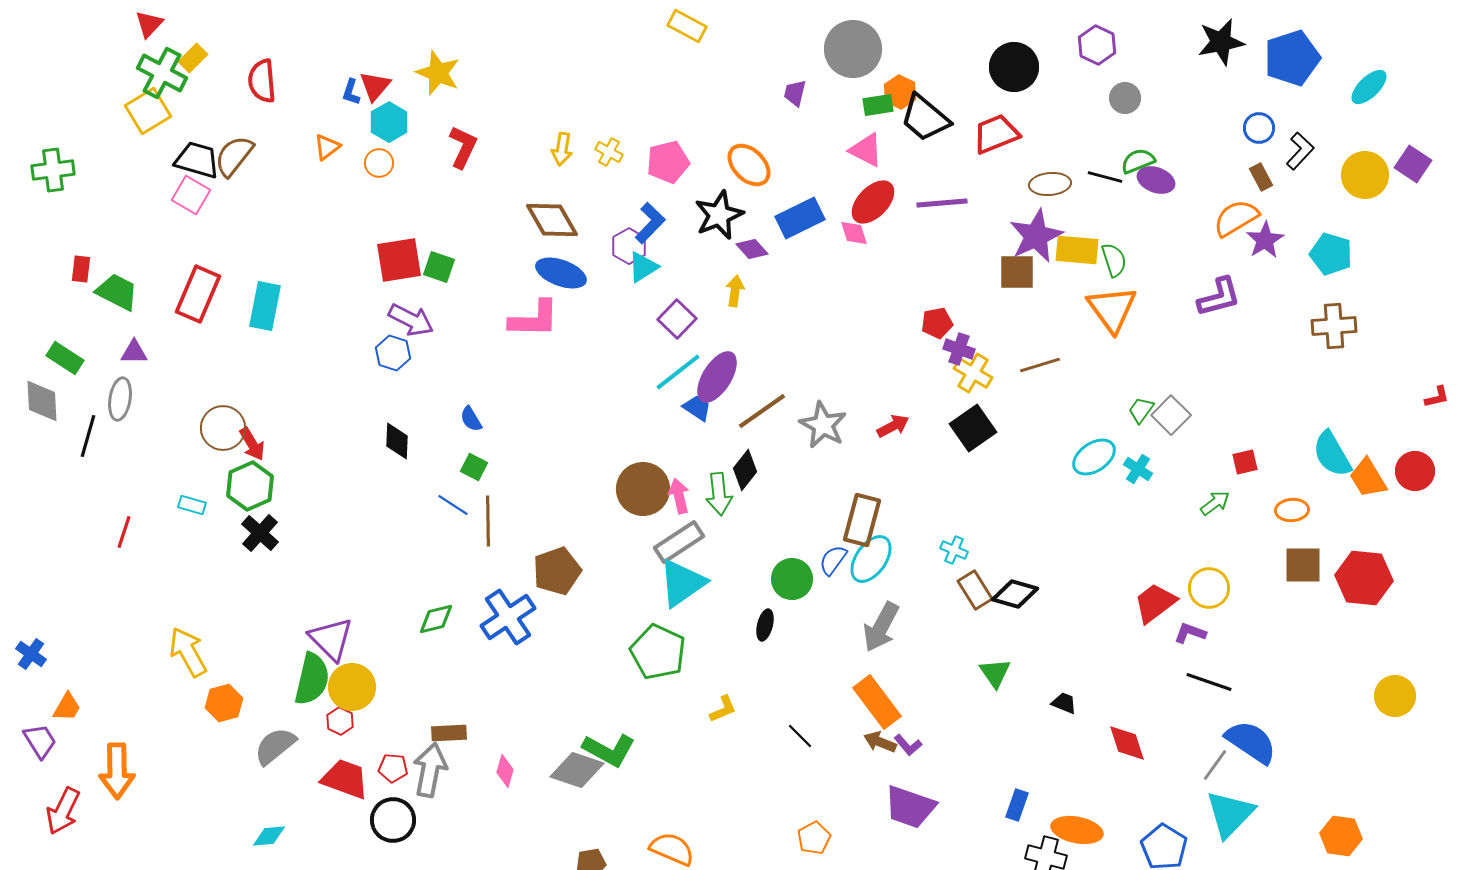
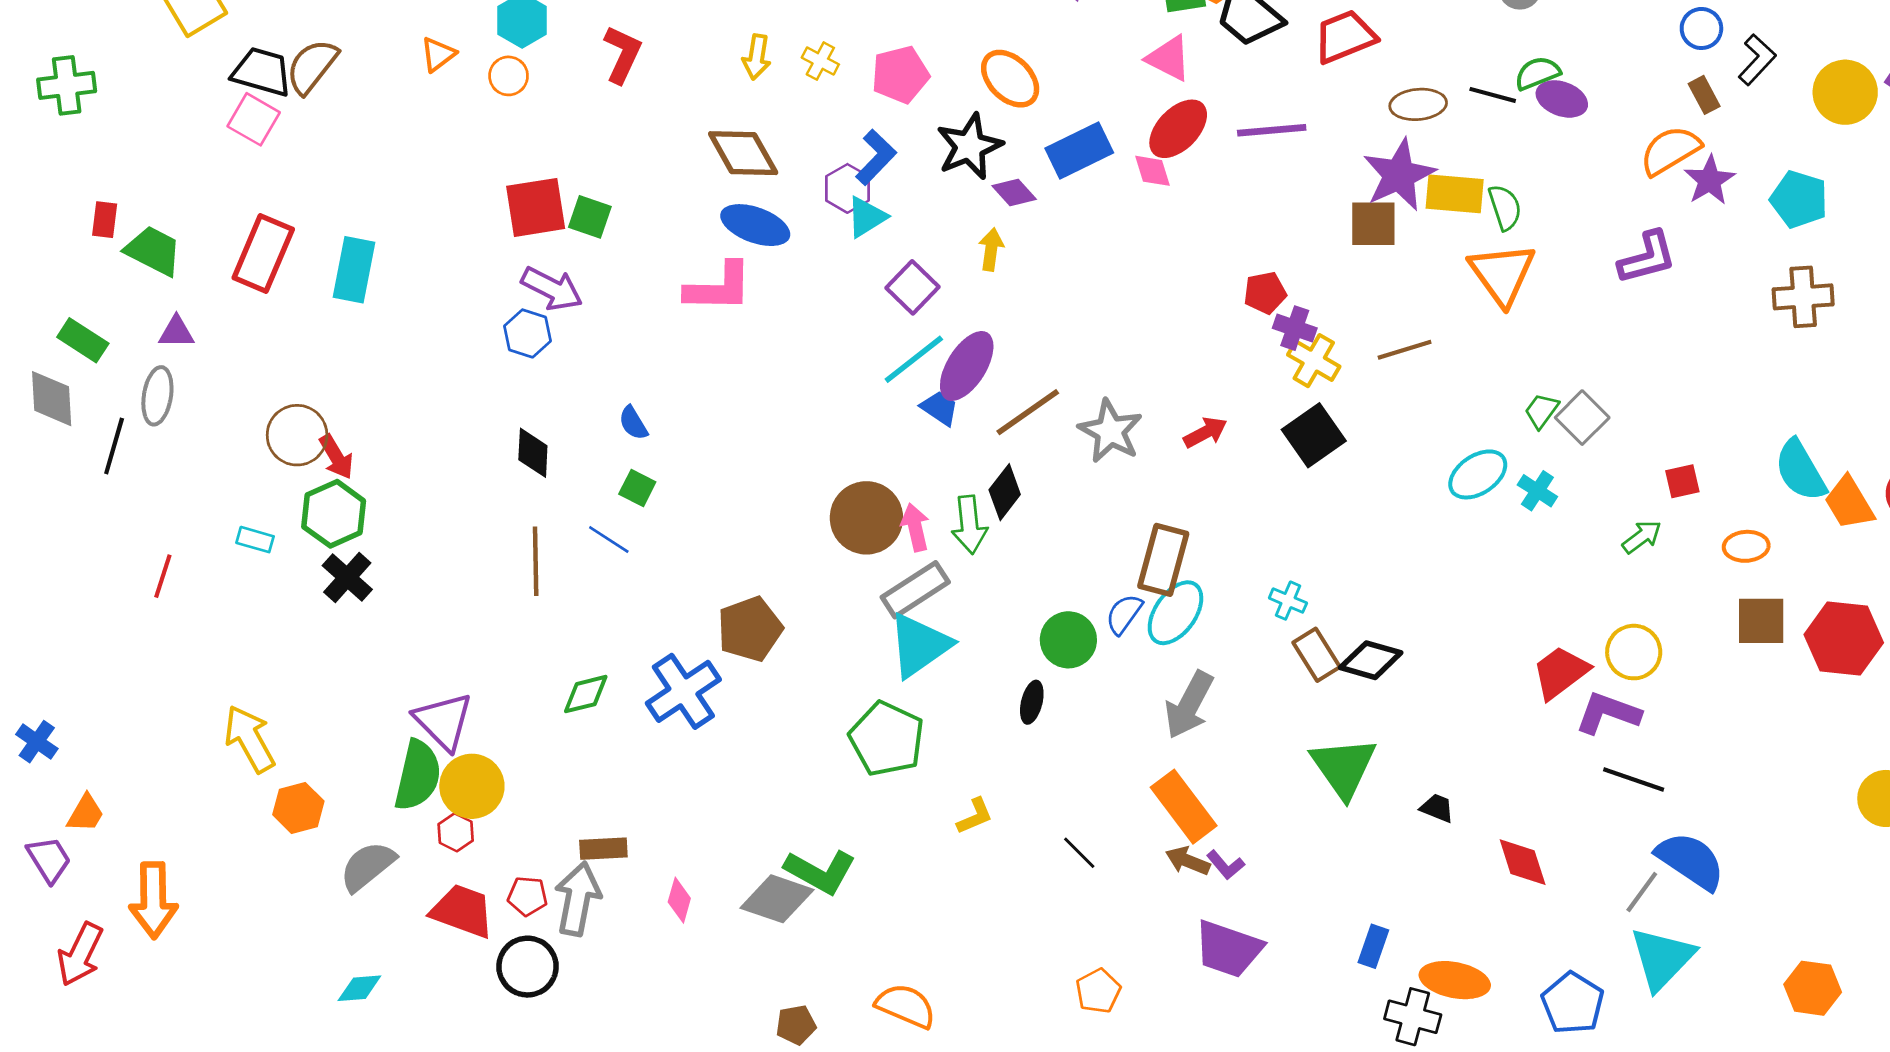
brown line: (488, 521) -> (536, 561), moved
purple L-shape: (1190, 633) -> (1608, 713), size x1.5
green triangle: (995, 673) -> (1344, 767), size x1.6

